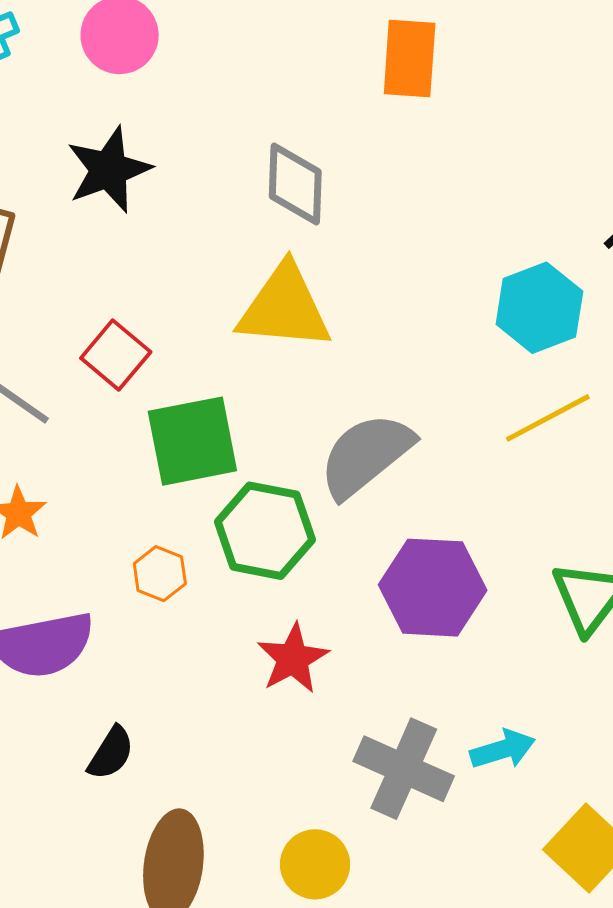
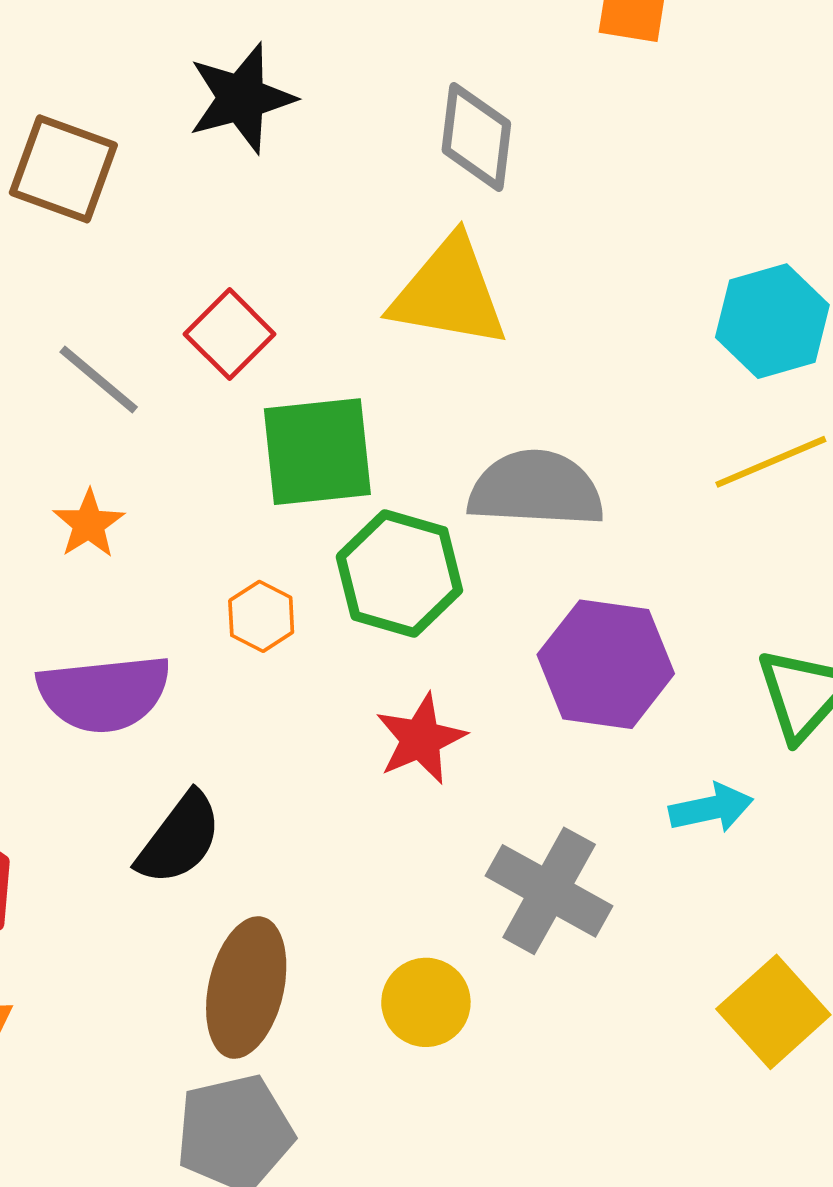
gray semicircle: (366, 455) -> (536, 489), turned 37
cyan arrow: (503, 749) -> (711, 808), moved
black semicircle: (111, 753) -> (179, 839), size x1.4

